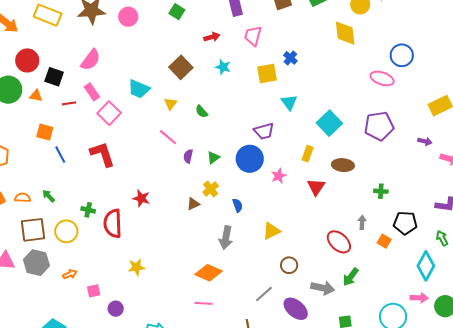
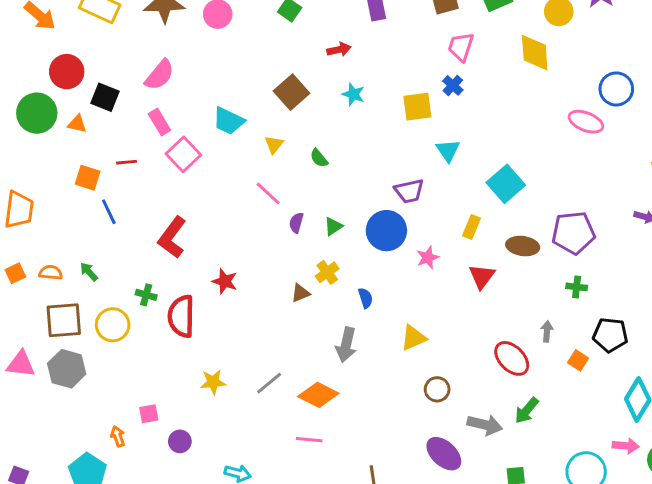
pink trapezoid: (253, 36) -> (461, 47), moved
red line: (69, 103) -> (126, 162), moved
purple pentagon: (379, 126) -> (573, 233), moved
red L-shape: (102, 154) -> (172, 237), moved, turned -128
orange arrow: (70, 274) -> (118, 436), moved, turned -88
gray line: (264, 294) -> (269, 383), moved

